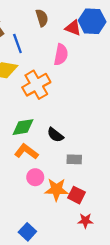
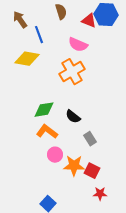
pink semicircle: (61, 55) -> (78, 45), turned 102
orange cross: (36, 85) -> (72, 72), moved
gray rectangle: (74, 159) -> (90, 139), turned 56

